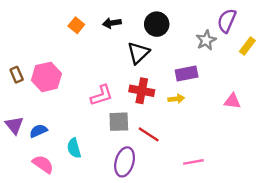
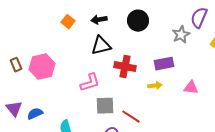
black triangle: (138, 53) -> (101, 46), moved, turned 30
red cross: (142, 91) -> (125, 67), moved
pink triangle: (232, 101) -> (191, 88), moved

